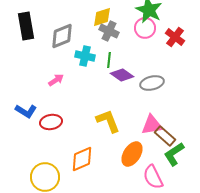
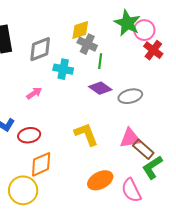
pink circle: (145, 28) -> (144, 30), moved
green line: (109, 60) -> (100, 61), moved
orange ellipse: (132, 154) -> (100, 180), moved, turned 30
orange diamond: (82, 159) -> (41, 164), moved

